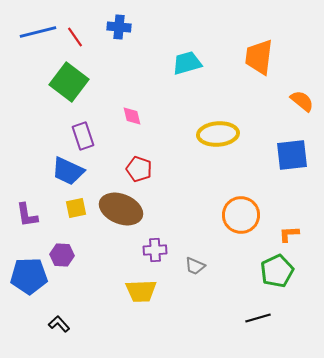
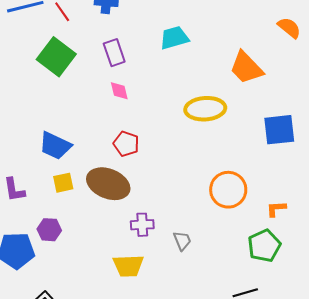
orange trapezoid: (259, 57) -> (246, 68), moved, turned -51
orange semicircle: (302, 101) -> (289, 28), moved
purple rectangle: (83, 136) -> (114, 53), moved
gray trapezoid: (195, 266) -> (182, 241), turned -135

